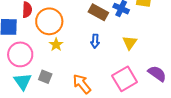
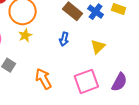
purple semicircle: (157, 74) -> (119, 82), turned 72

